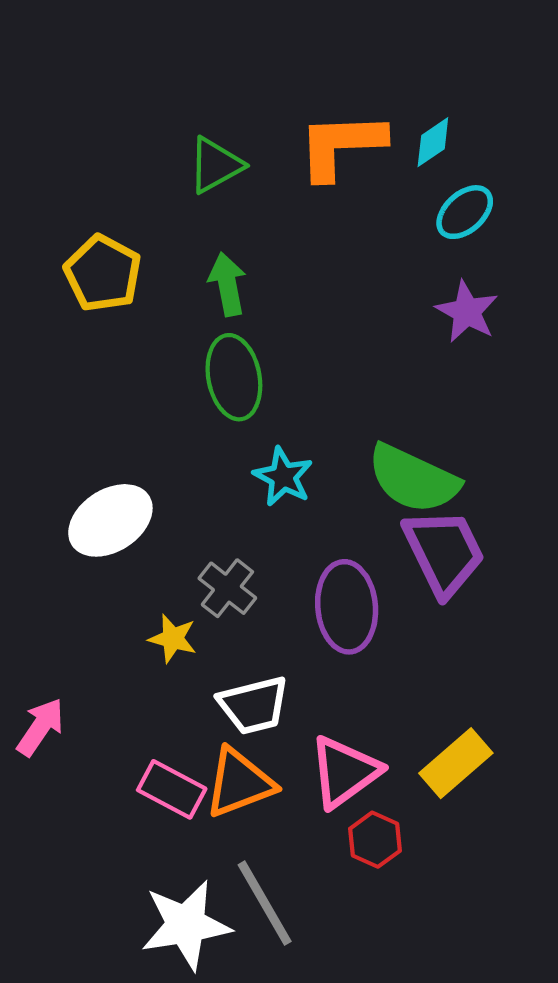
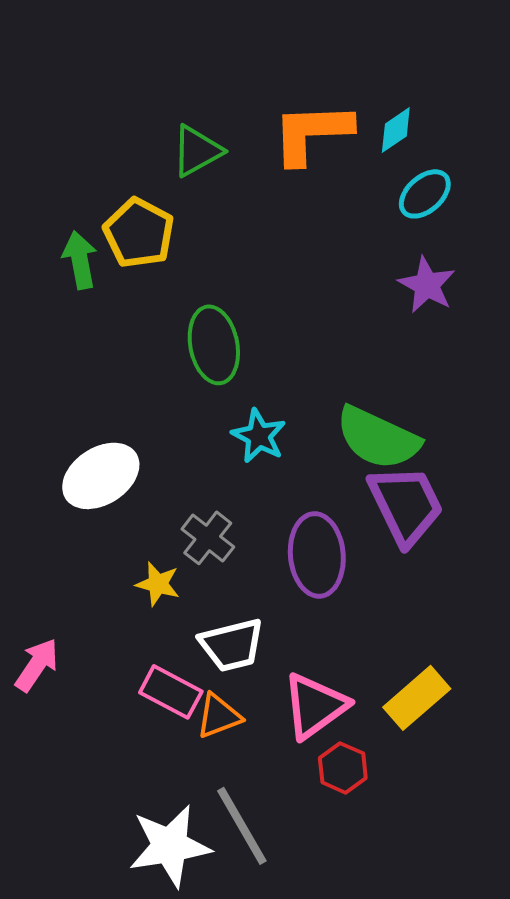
yellow pentagon: (103, 273) -> (139, 233), moved
green arrow: (227, 284) -> (80, 260), moved
orange triangle: (239, 783) -> (219, 716), size x0.7
pink rectangle: (172, 789) -> (171, 692), moved

